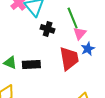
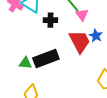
blue star: (88, 49) -> (96, 36), moved
black rectangle: (31, 65) -> (46, 59), size x1.4

